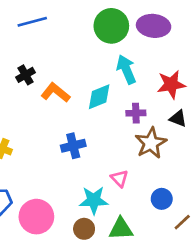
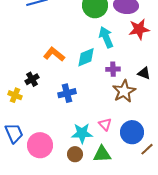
black cross: (26, 75) -> (32, 79), moved
red star: (171, 84) -> (139, 29), moved
pink triangle: (119, 178) -> (105, 124), moved
blue circle: (162, 199) -> (132, 132), size x1.5

